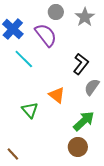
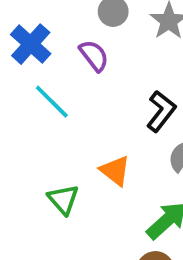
purple semicircle: (46, 35) -> (94, 56), size x0.7

